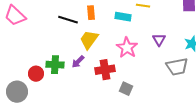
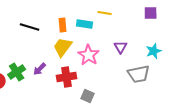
orange rectangle: (91, 13) -> (63, 25), moved
yellow trapezoid: (89, 40) -> (63, 47), moved
green cross: (55, 65) -> (17, 72), turned -36

